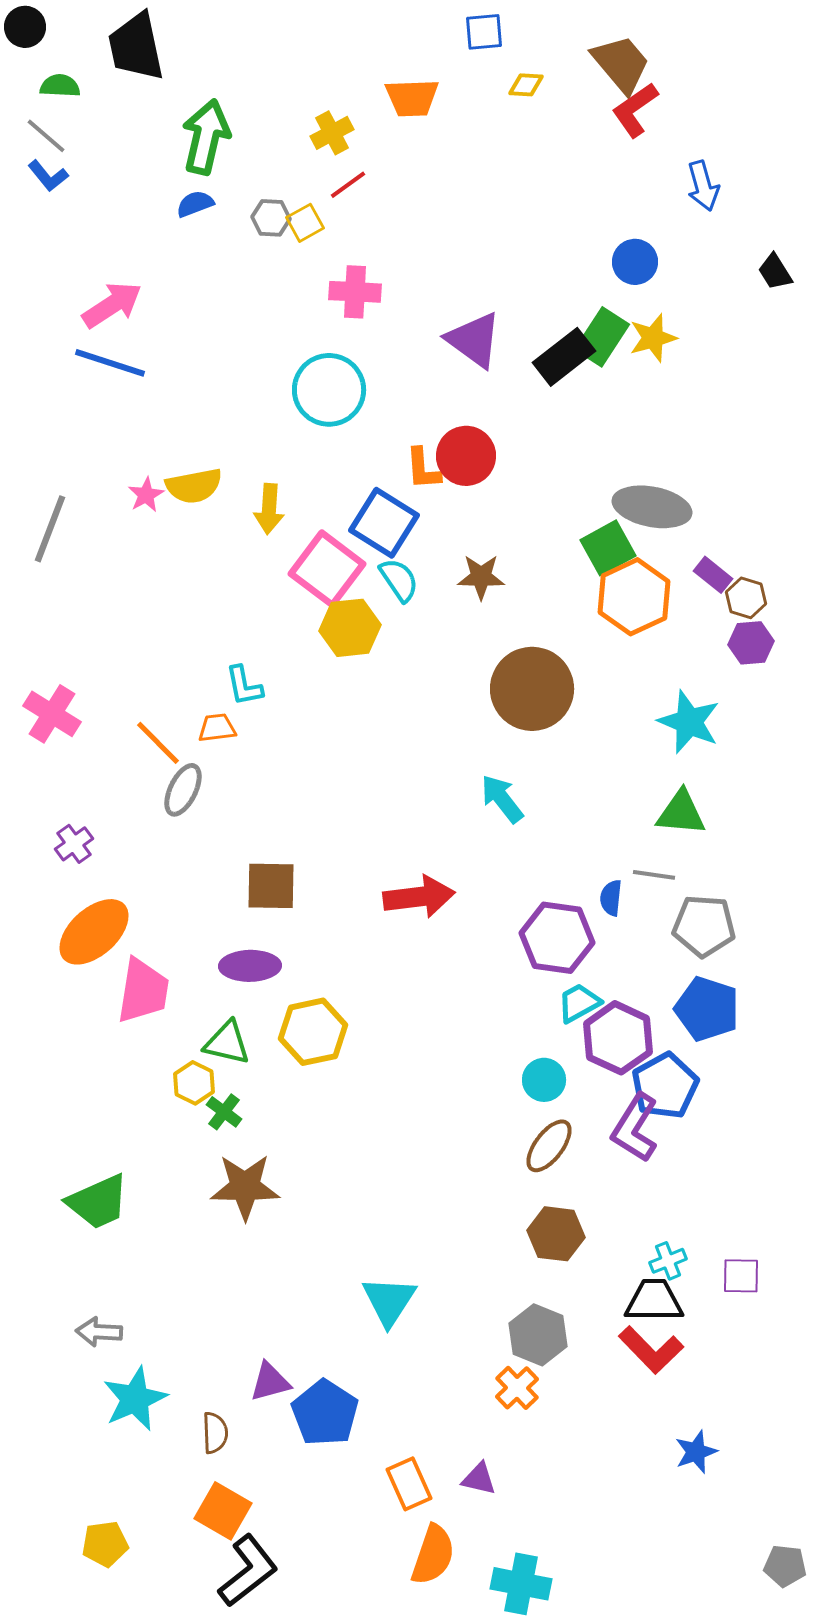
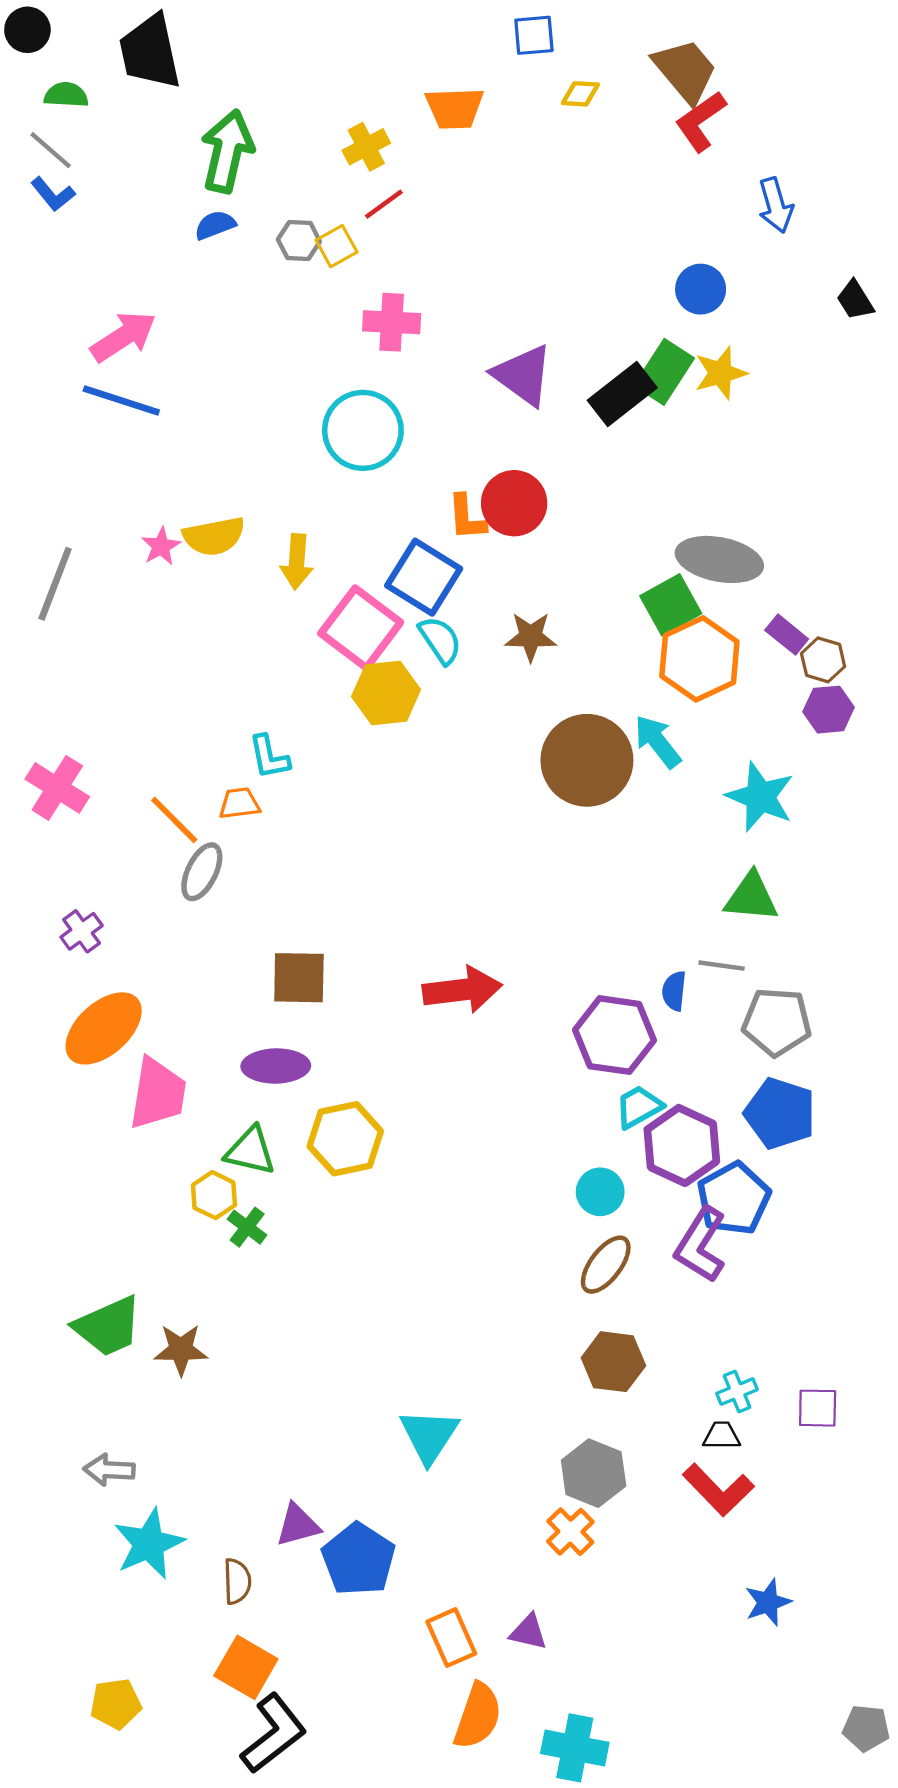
cyan arrow: (502, 799) -> (658, 742), moved
brown star: (245, 1187) -> (181, 1350), moved, size x0.7
black trapezoid: (654, 1301) -> (722, 1436), size x0.6

